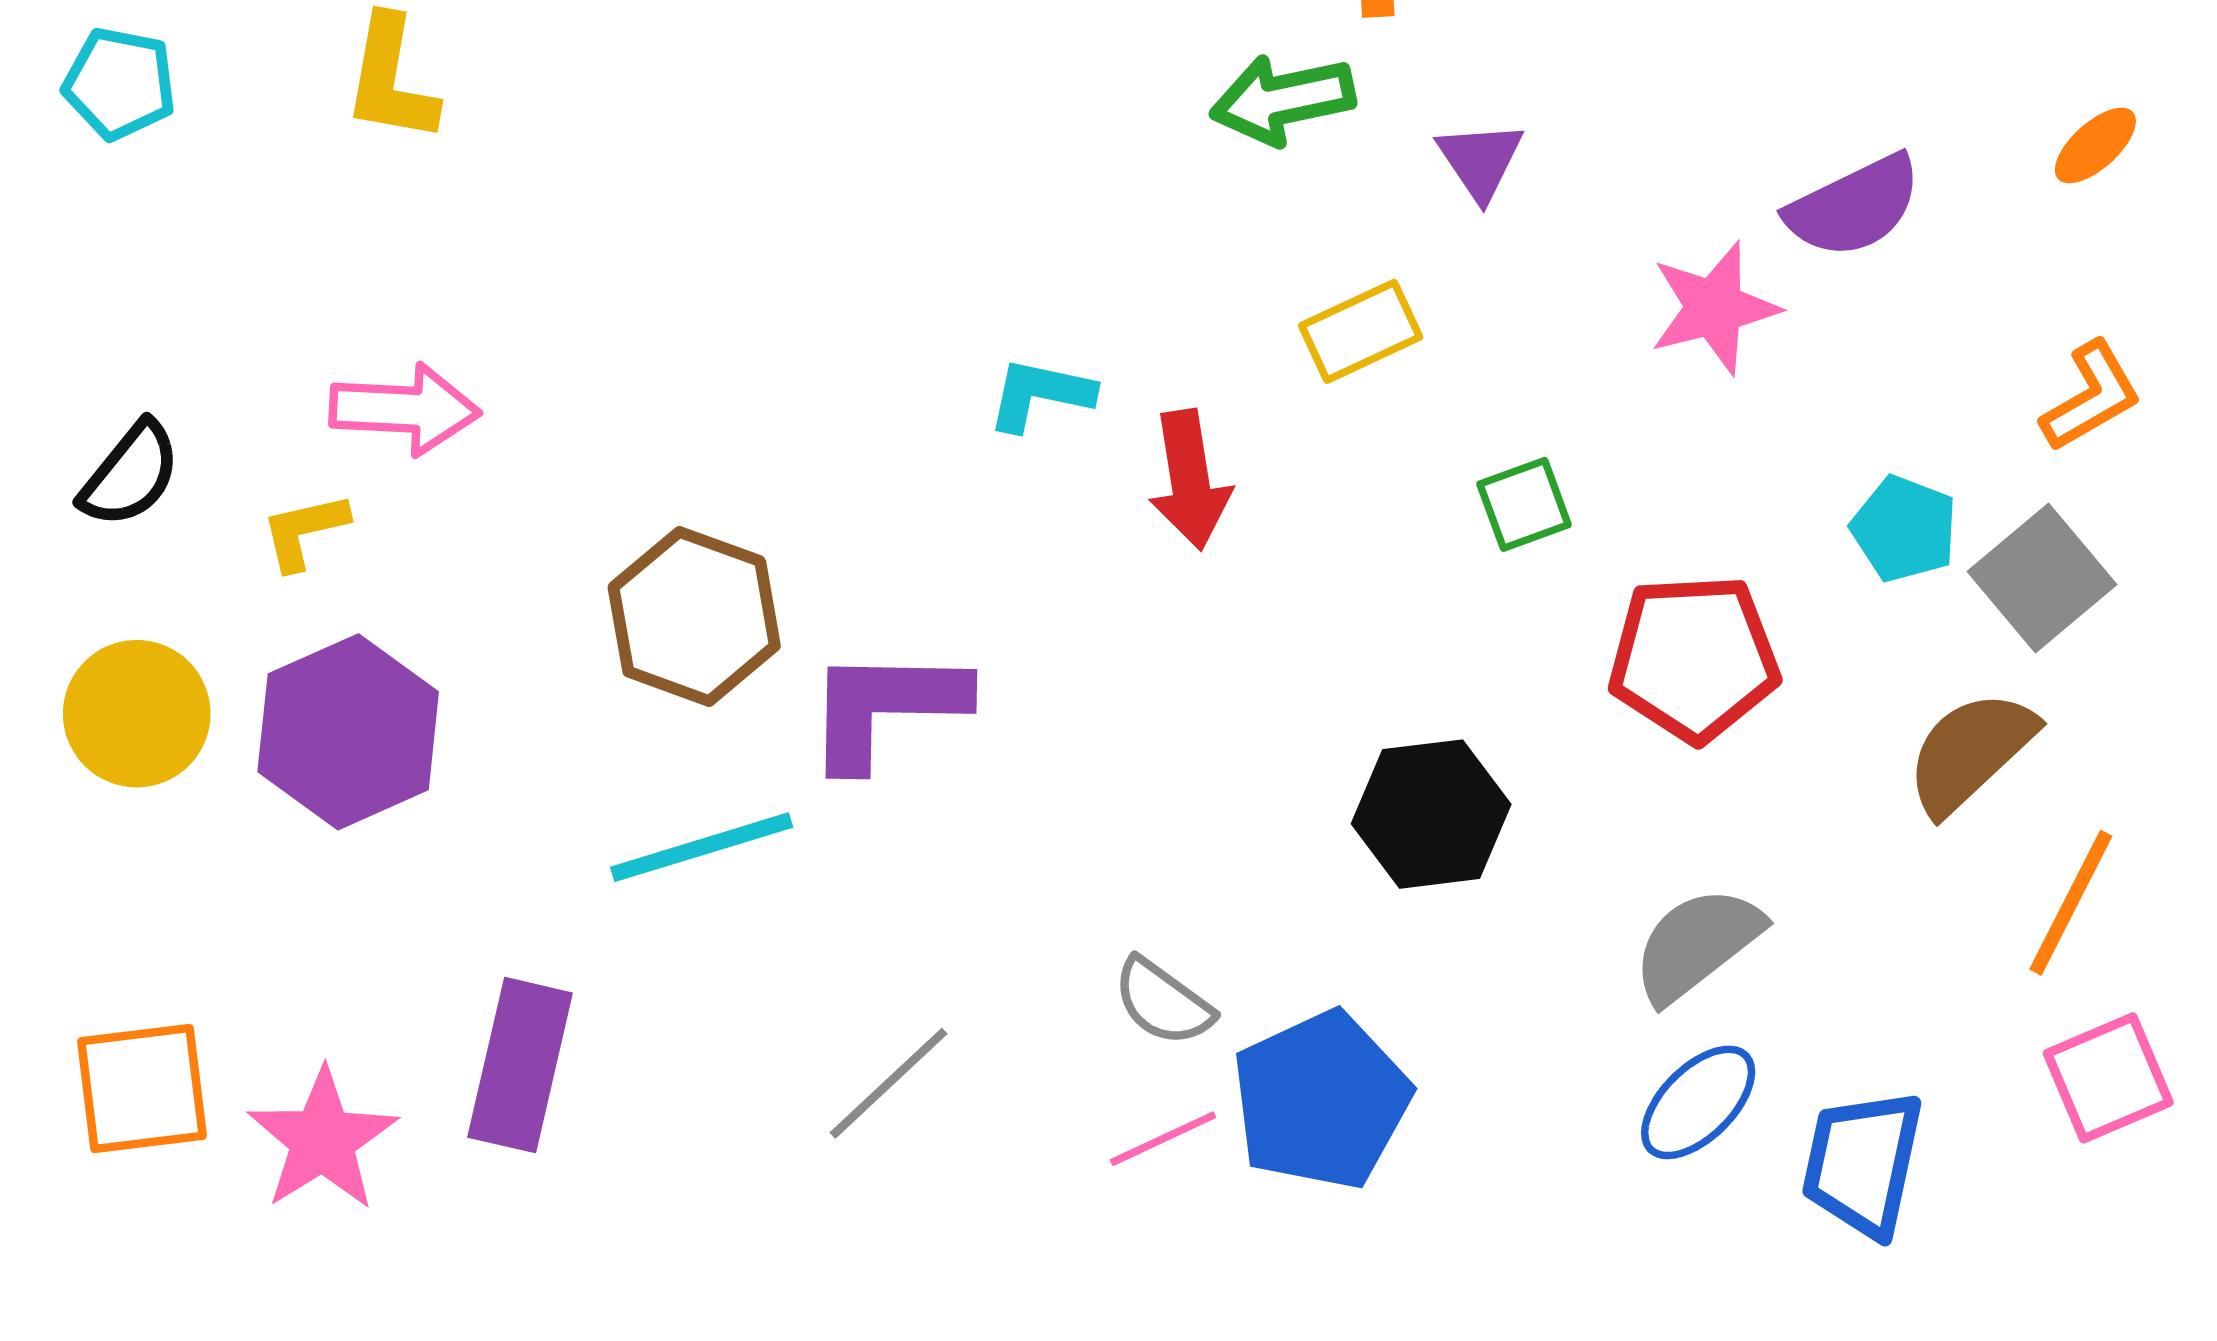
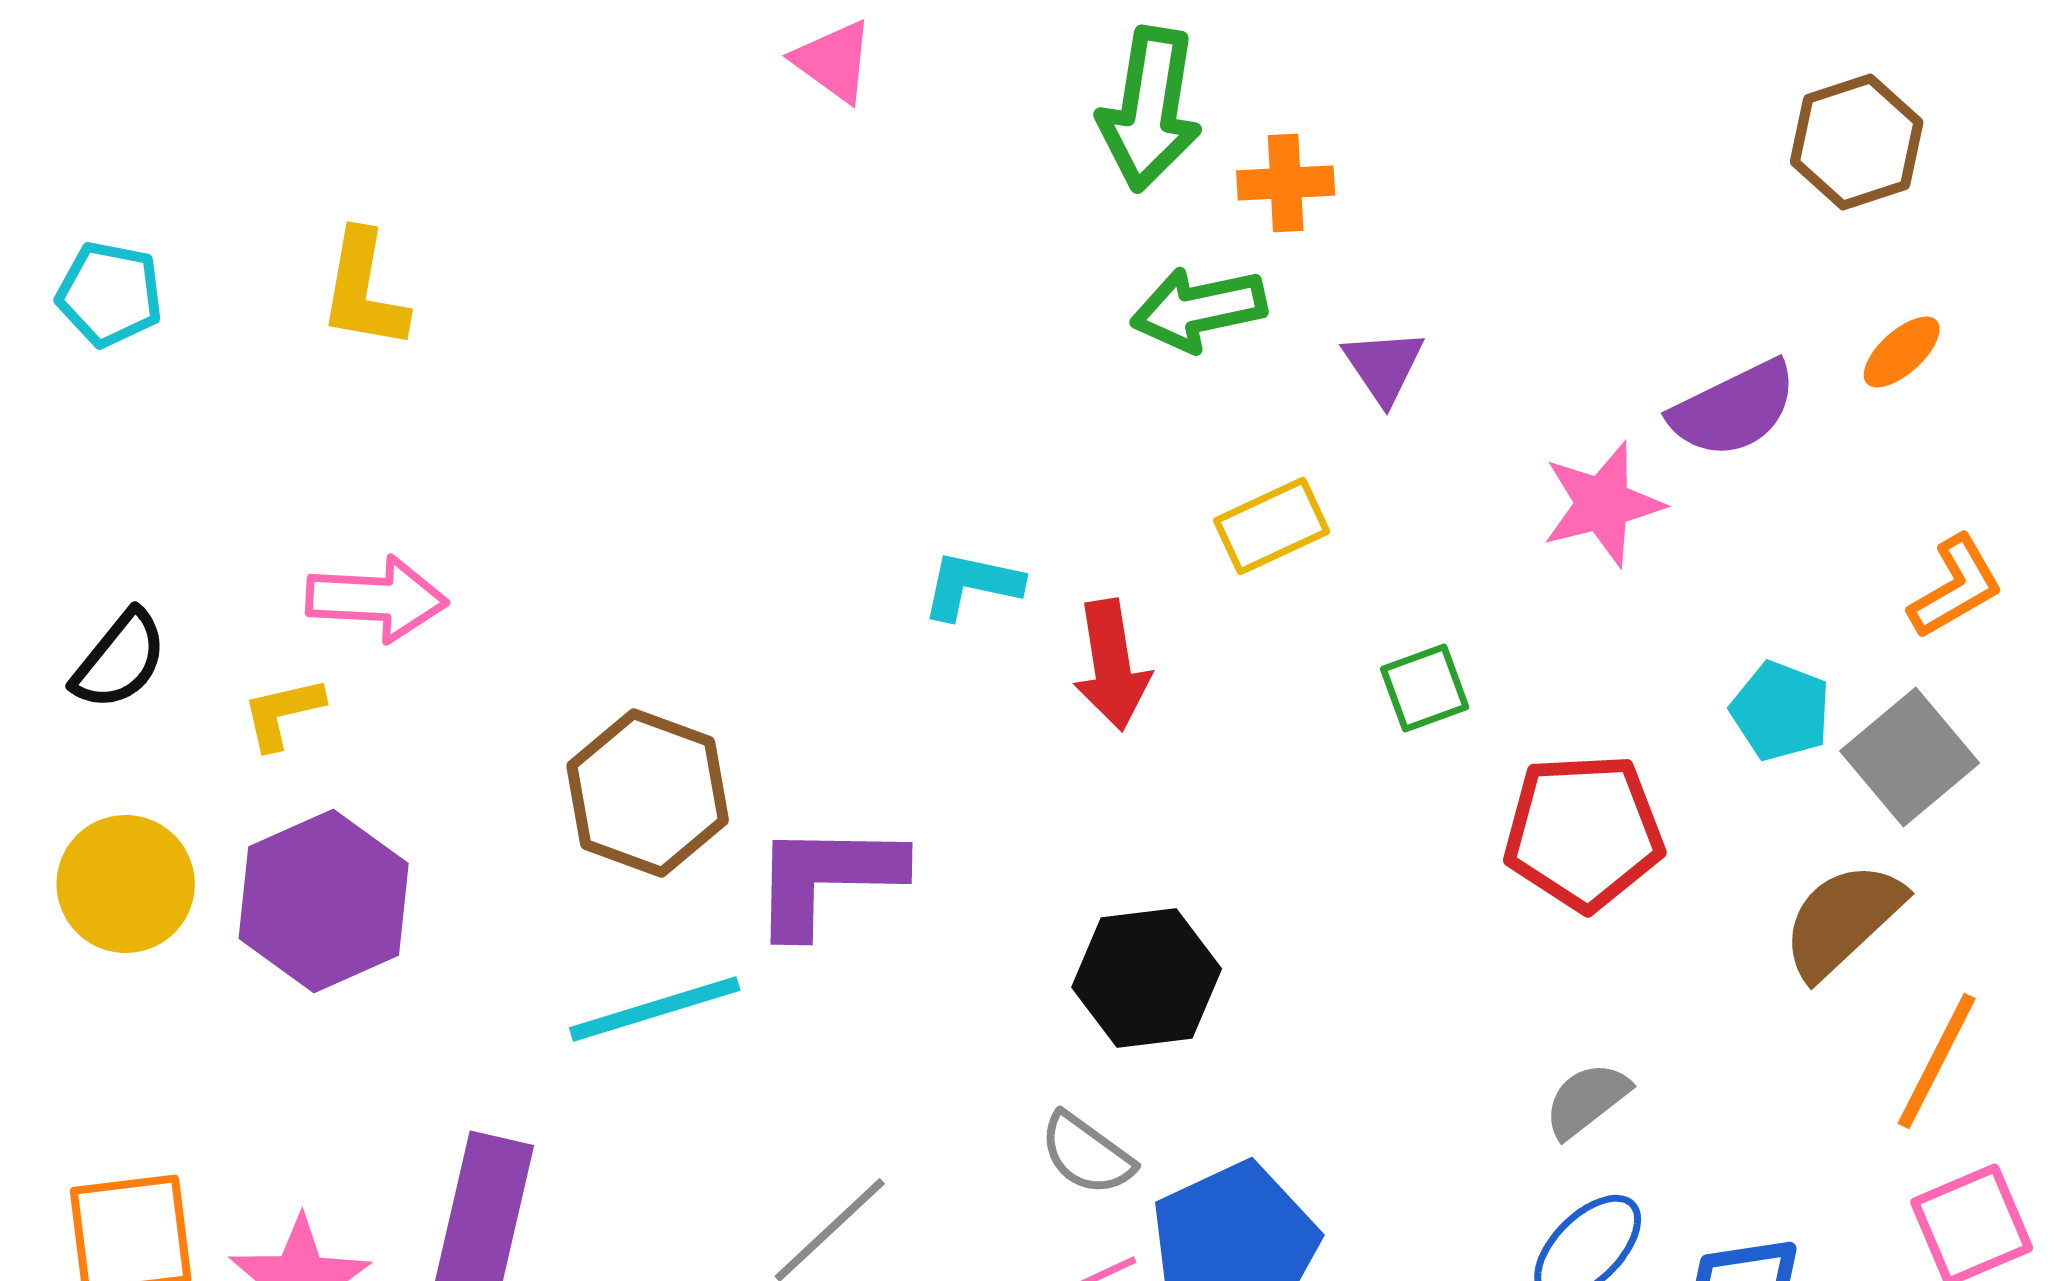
orange ellipse: (2095, 145) -> (1902, 352), moved
black hexagon: (1431, 814) -> (1147, 978), moved
gray semicircle: (1697, 944) -> (1587, 1100), size x0.7

